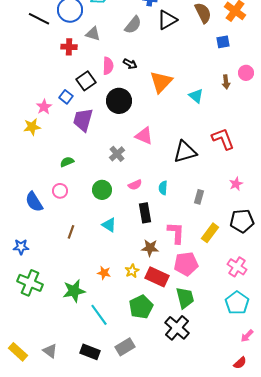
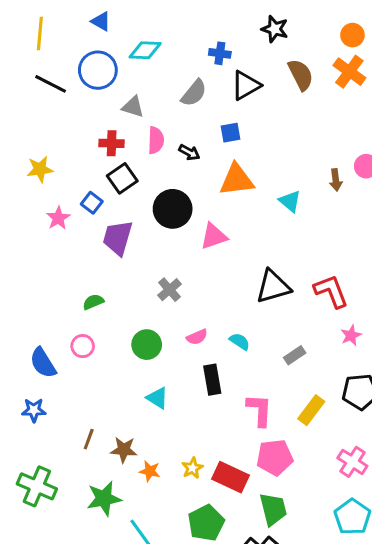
blue square: (223, 42) -> (231, 133), moved
red cross: (69, 47) -> (112, 143), moved
pink semicircle: (108, 66) -> (156, 140), moved
orange triangle: (161, 82) -> (237, 180), turned 40
yellow star: (32, 127) -> (40, 169), moved
pink triangle: (144, 136) -> (214, 236), moved, turned -42
red L-shape: (223, 139) -> (331, 291), moved
cyan semicircle: (163, 188) -> (240, 342), turned 120
gray rectangle: (199, 197) -> (295, 355), turned 40
brown line: (71, 232) -> (89, 439), moved
blue star: (21, 247) -> (34, 410), moved
brown star: (150, 248) -> (124, 450), moved

